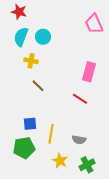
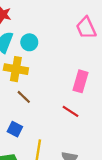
yellow cross: (31, 61) -> (16, 69), size x1.5
blue square: (30, 124) -> (15, 129), moved, turned 32

